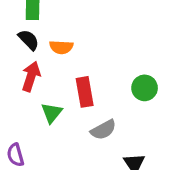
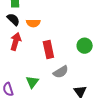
green triangle: (52, 113) -> (32, 82), moved

